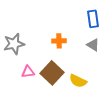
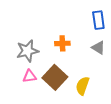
gray star: (14, 44) -> (27, 51), moved
yellow semicircle: (78, 81) -> (83, 86), turned 84

